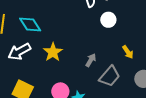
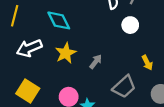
cyan diamond: (30, 24) -> (59, 20), moved
gray arrow: (91, 60) -> (96, 62), moved

